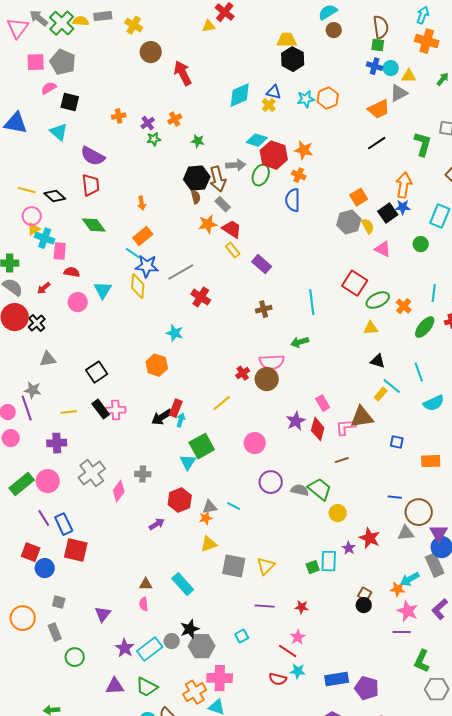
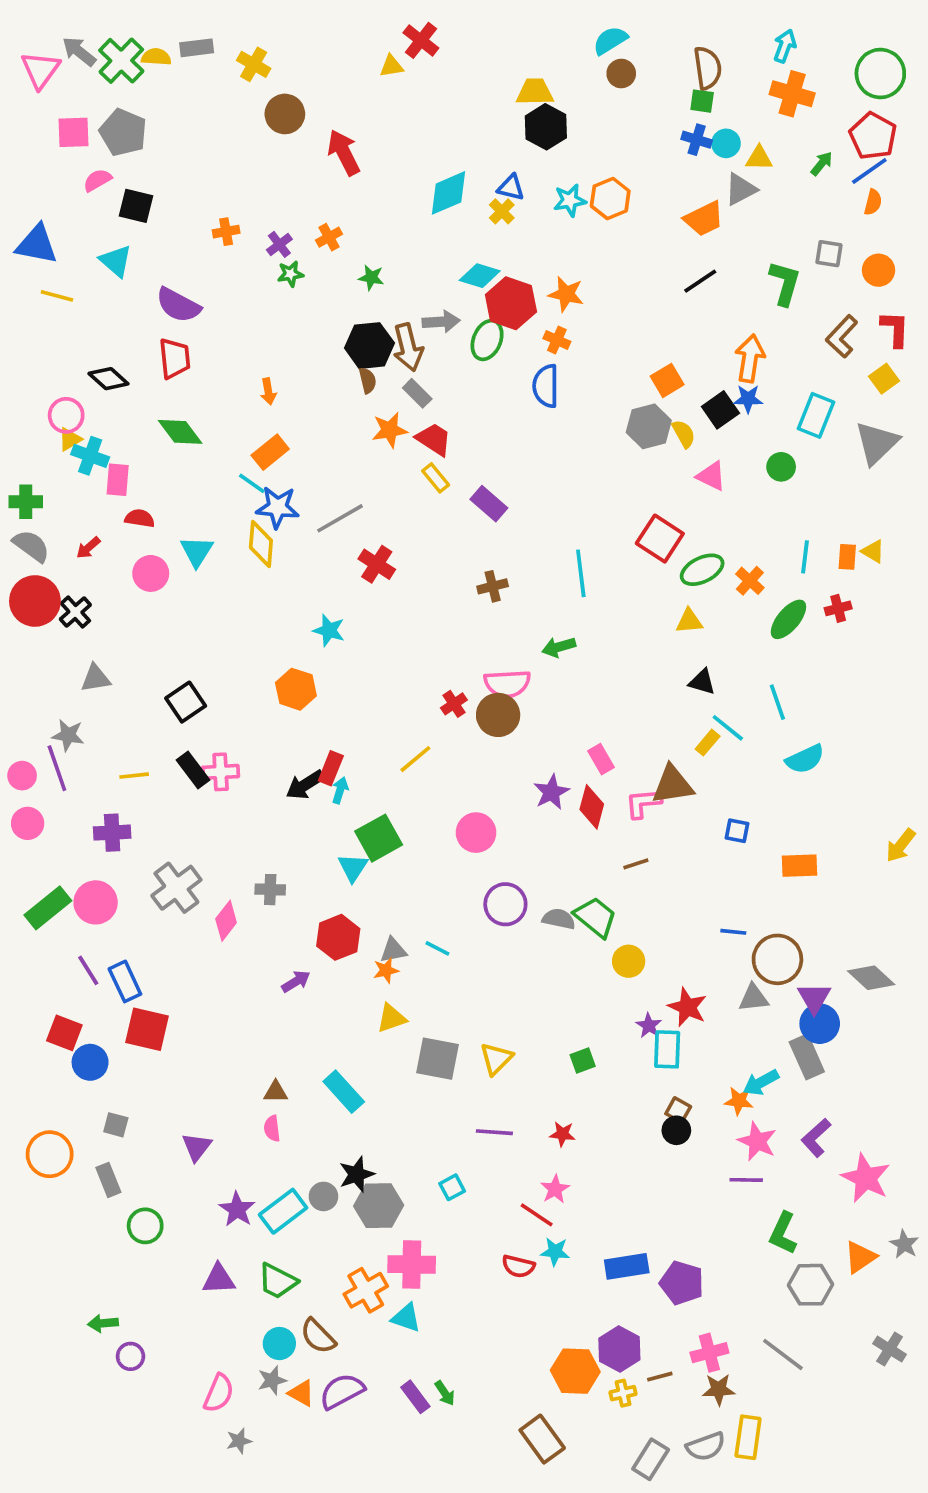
yellow line: (27, 190) -> (57, 296), moved
cyan rectangle: (329, 561) -> (667, 1049), moved

